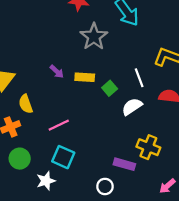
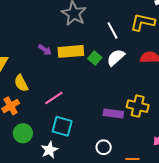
yellow rectangle: (85, 77) -> (71, 51), size x1.4
white line: (139, 78) -> (112, 30), moved
white semicircle: (132, 107) -> (116, 58), moved
purple rectangle: (124, 164) -> (113, 113), moved

